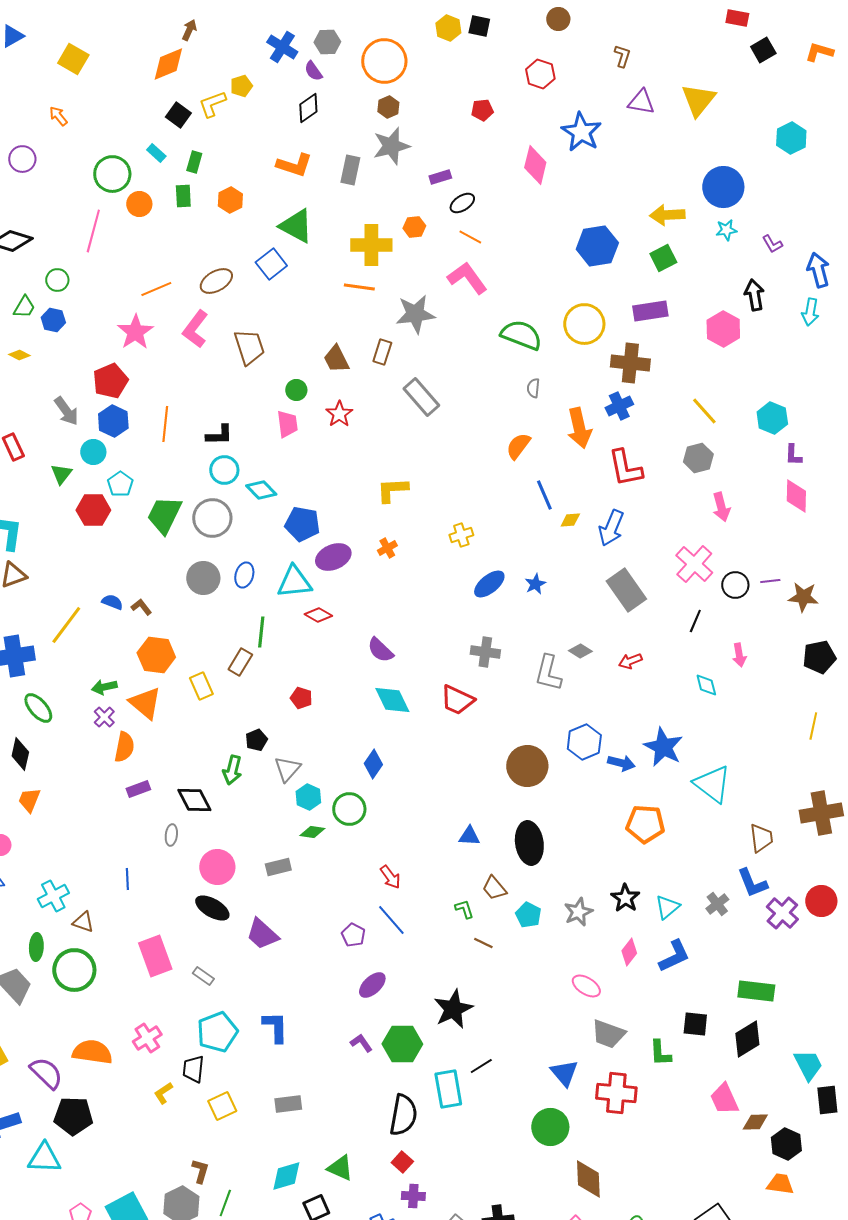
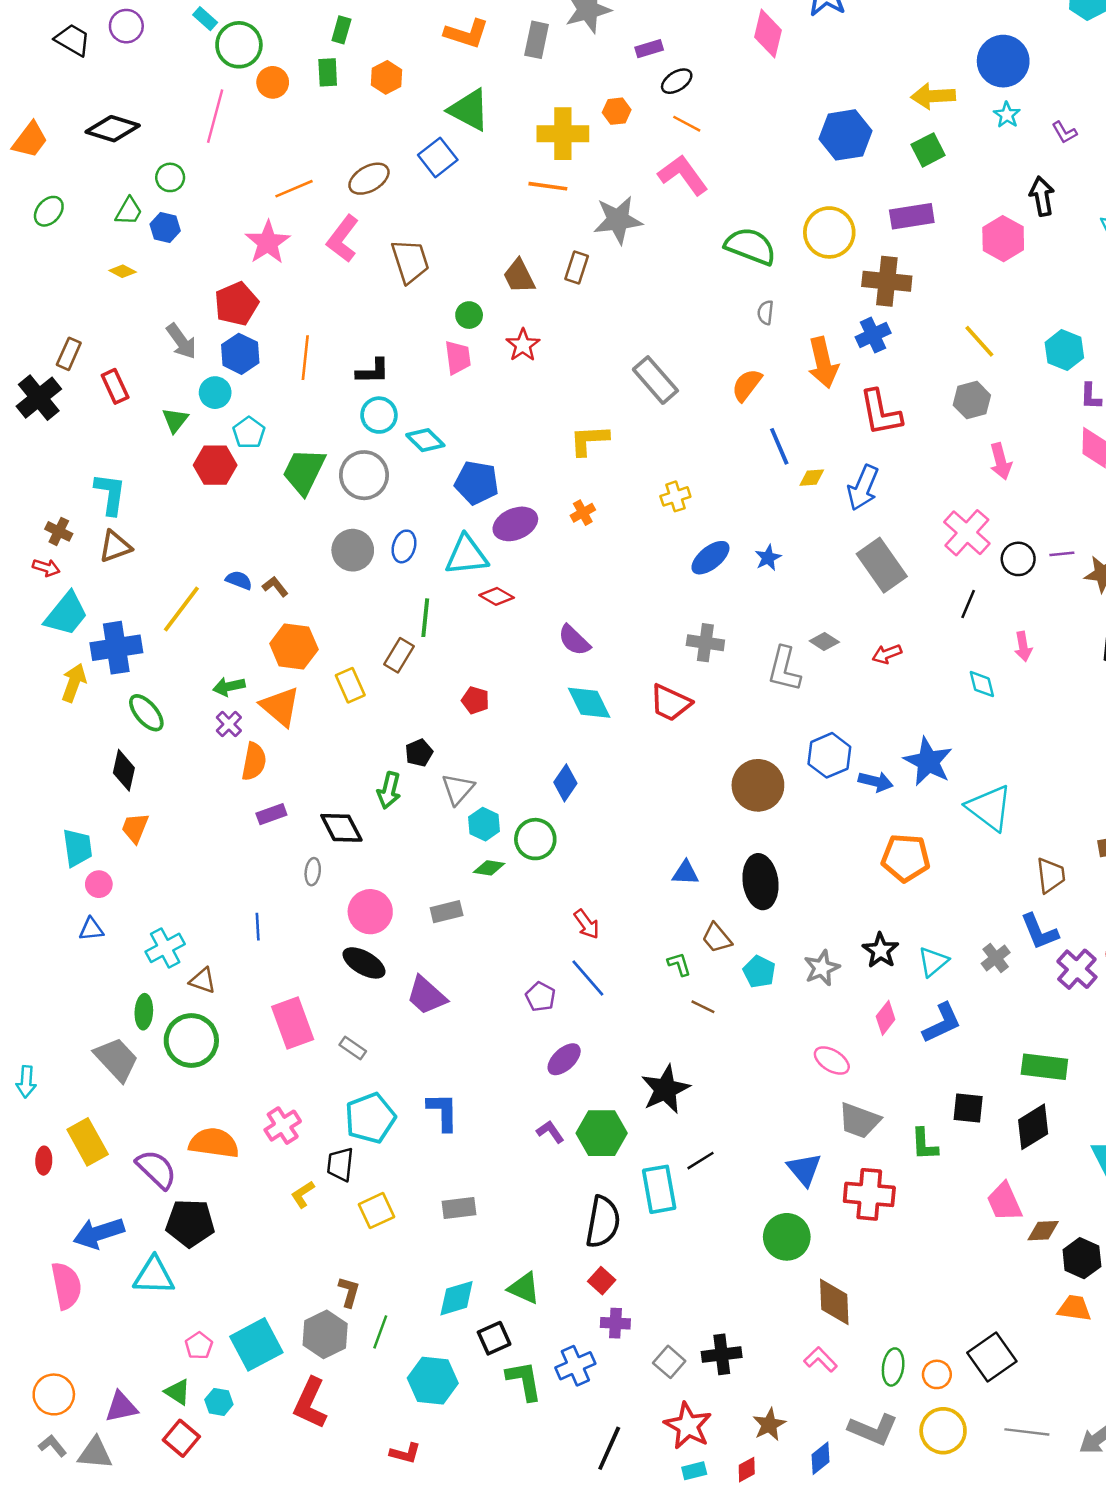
cyan rectangle: (156, 153) -> (205, 19), moved
cyan star: (726, 230) -> (1007, 115), turned -30
gray rectangle: (421, 397) -> (655, 380), moved

